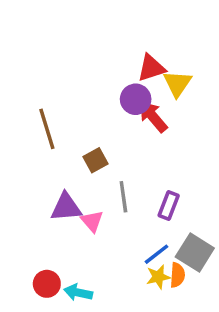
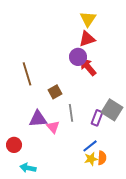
yellow triangle: (177, 84) -> (88, 19), moved
gray square: (195, 252) -> (112, 110), moved
red circle: (47, 284) -> (14, 145), moved
cyan arrow: (78, 293) -> (28, 168), moved

